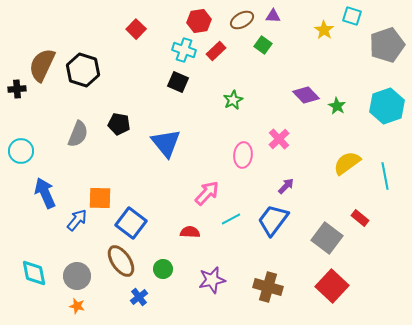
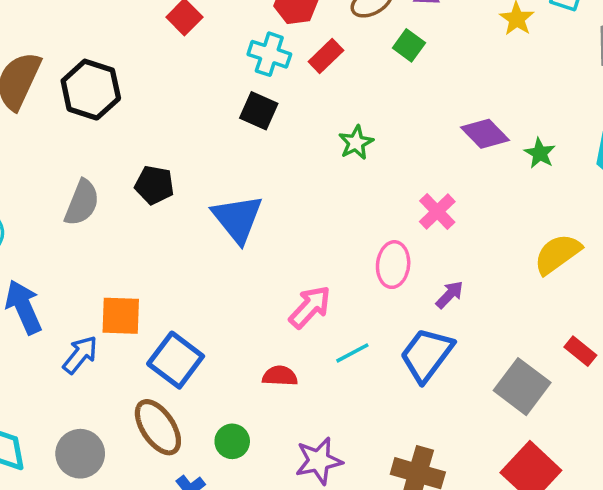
pink ellipse: (243, 155) -> (393, 265), moved

